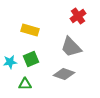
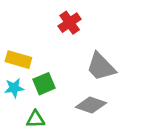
red cross: (78, 16) -> (70, 23), moved
yellow rectangle: (30, 30) -> (18, 60), moved

